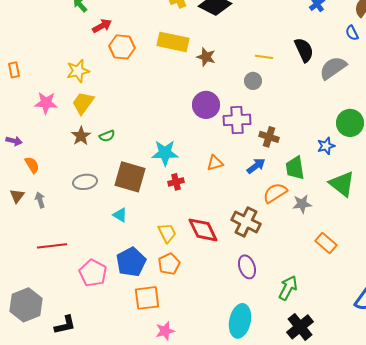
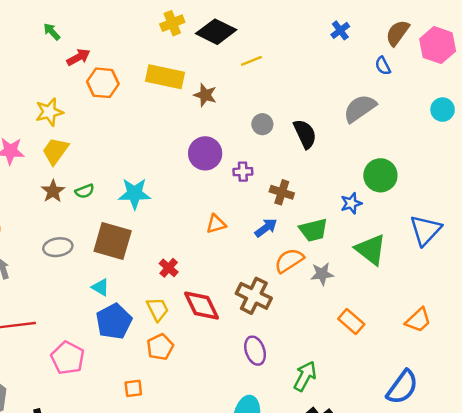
black semicircle: (304, 50) -> (305, 134), moved
yellow line: (264, 57) -> (251, 61), moved, turned -30
purple cross: (237, 120) -> (243, 172), size x0.6
cyan star: (165, 153) -> (135, 194), moved
green trapezoid: (295, 168) -> (313, 230), turned -95
red cross: (176, 182) -> (169, 268), moved, turned -35
blue pentagon: (131, 262) -> (114, 321), moved
orange square: (147, 298) -> (133, 388), size x0.6

